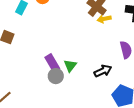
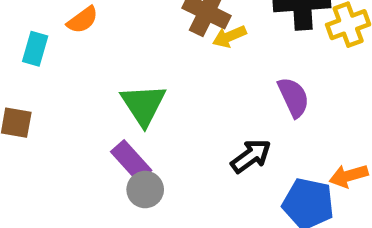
green triangle: (70, 66) -> (143, 105), moved, size x1.5

